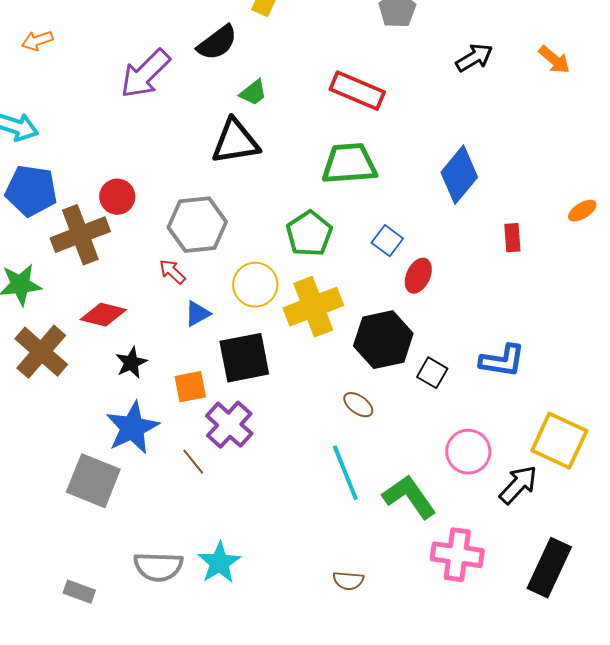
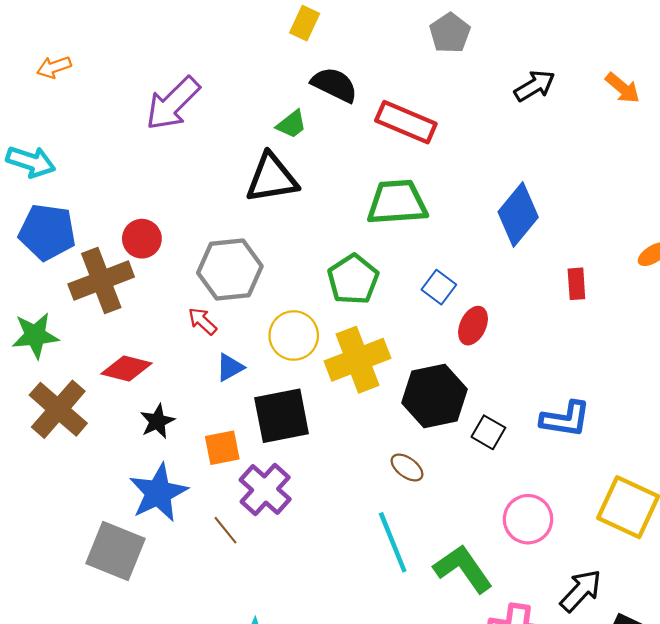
black semicircle: (217, 43) -> (334, 85), moved, turned -117
black arrow: (518, 485) -> (581, 591), moved

